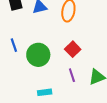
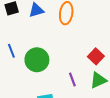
red square: (73, 49) -> (96, 56), moved

